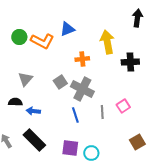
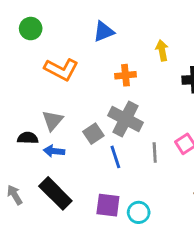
green circle: (19, 37) -> (31, 29), moved
orange L-shape: (42, 41) -> (61, 69), moved
yellow arrow: (107, 42) -> (162, 50), size x0.6
gray triangle: (25, 79) -> (53, 120), moved
gray square: (60, 82) -> (93, 134), moved

